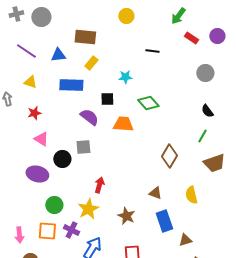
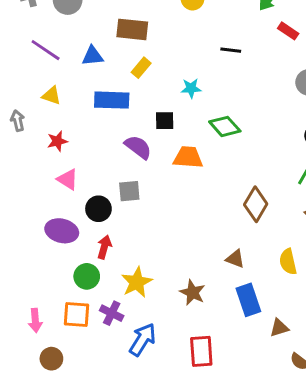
red arrow: (99, 185) -> (104, 247), moved

